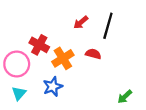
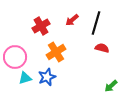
red cross: (39, 45) -> (41, 26), moved, turned 30
red semicircle: (93, 54) -> (102, 48), moved
cyan triangle: (19, 93) -> (25, 78), moved, turned 32

